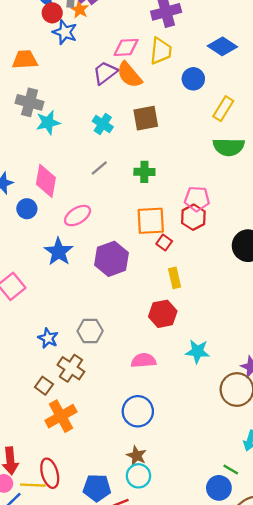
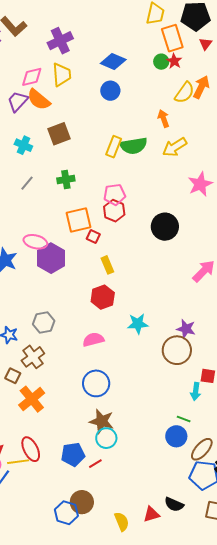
blue circle: (193, 79) -> (110, 91), moved
yellow rectangle: (223, 109) -> (114, 147), moved
pink ellipse: (78, 216) -> (35, 242), moved, turned 55
brown cross: (71, 368) -> (33, 357), turned 30
brown star: (137, 456) -> (102, 421), size x1.4

